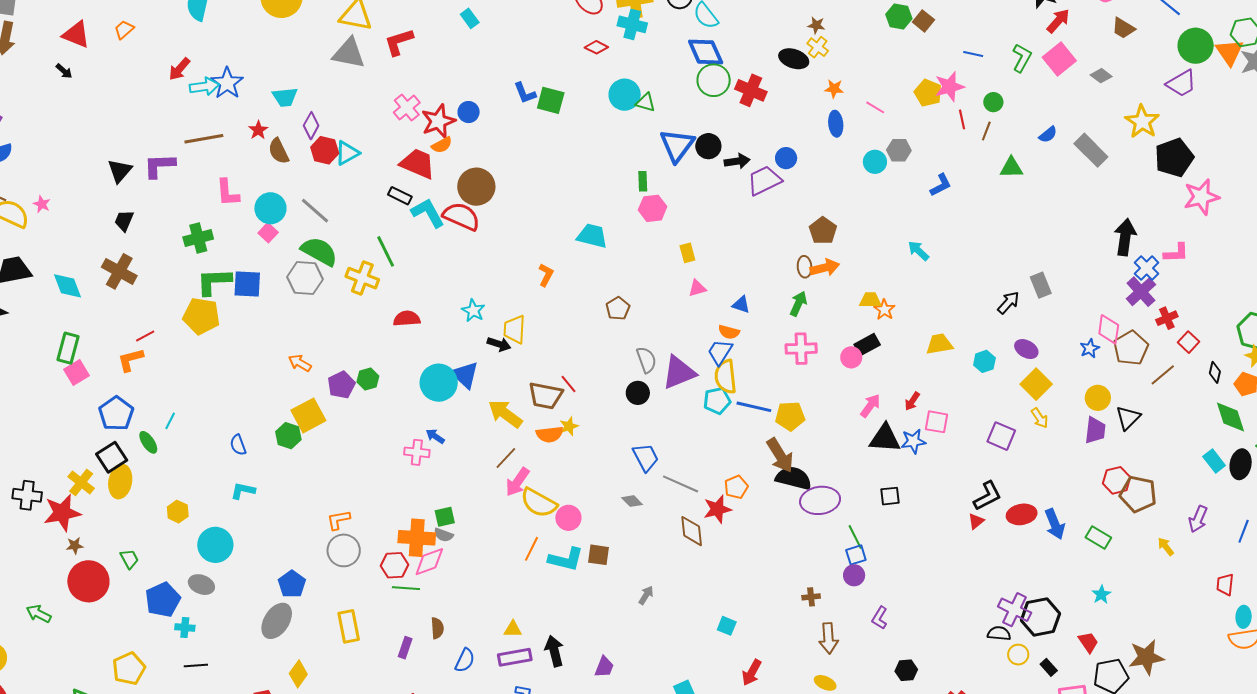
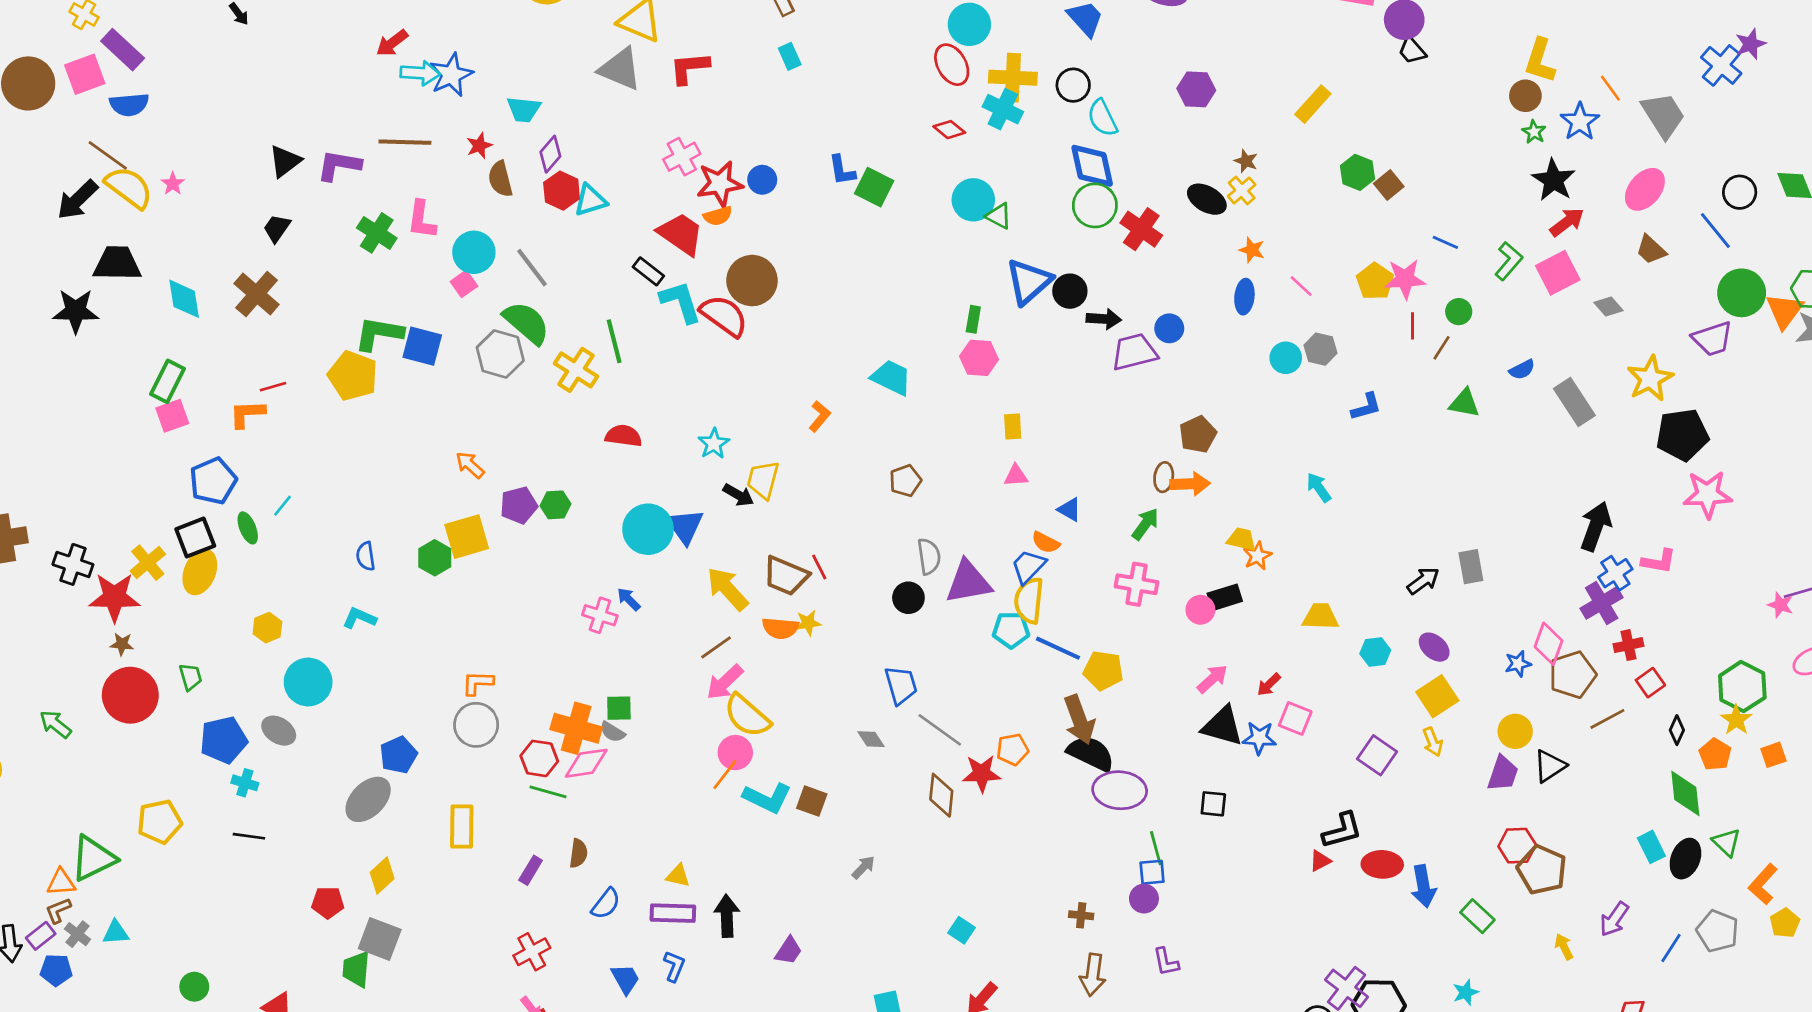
green cross: (198, 238) -> (377, 233), moved, turned 36
pink circle: (568, 518) -> (735, 753), moved
purple L-shape: (880, 618) -> (1166, 962), turned -55

